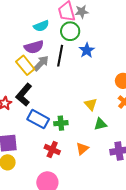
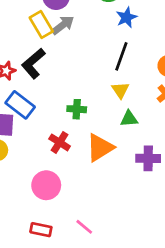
black line: (60, 56) -> (121, 56), moved
blue rectangle: (38, 119) -> (20, 105), moved
orange triangle: (82, 149) -> (100, 148), size x1.6

